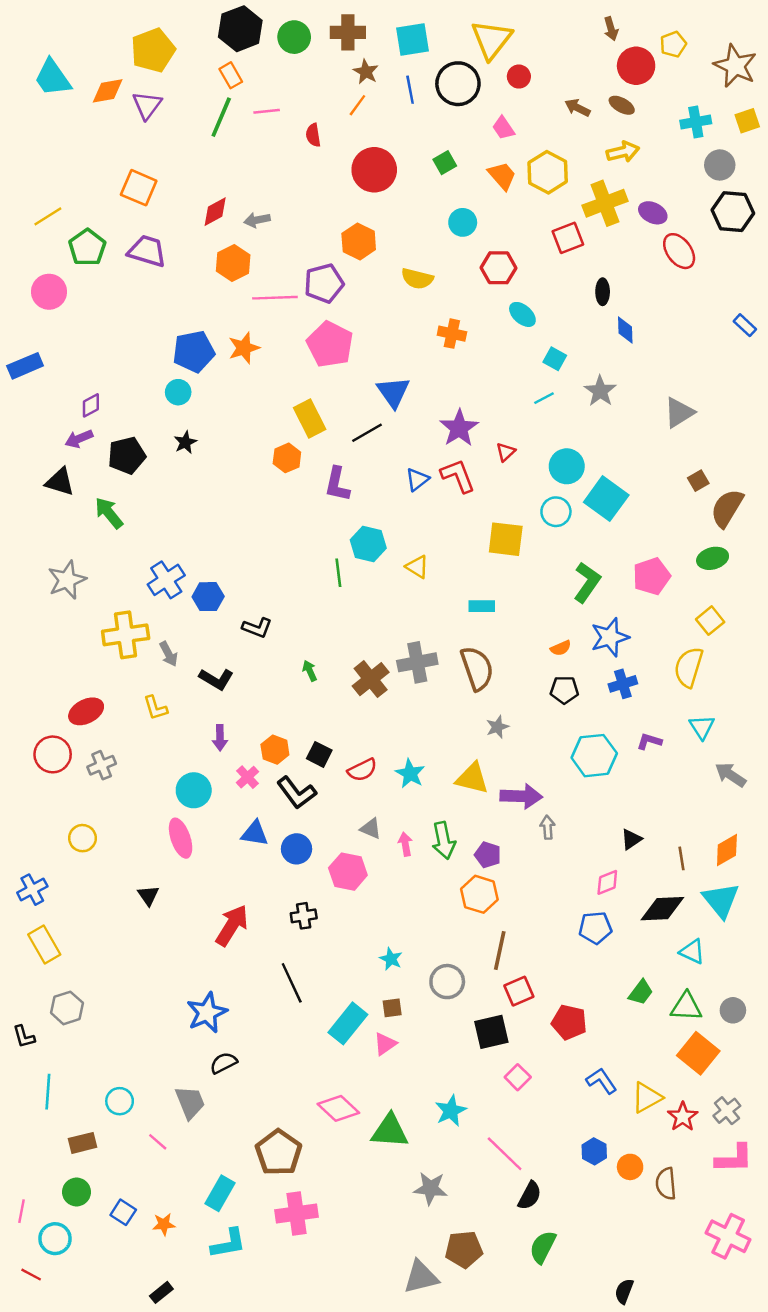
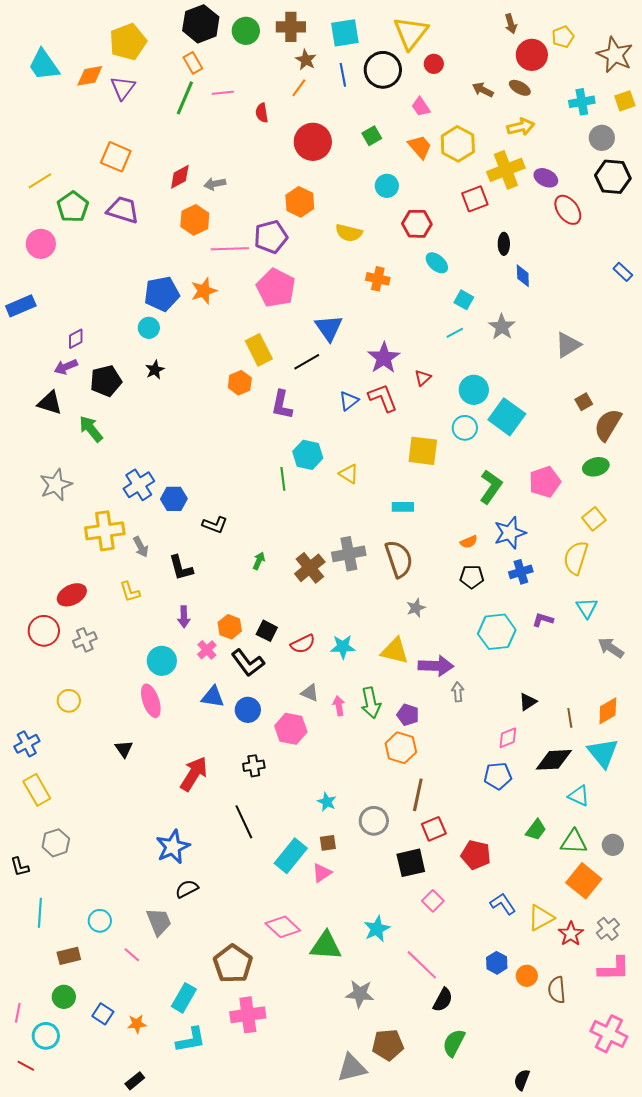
green arrow: (310, 671) -> (259, 561), turned 48
black L-shape: (216, 679) -> (181, 568), turned 44
cyan star: (410, 774) -> (343, 647), turned -30

